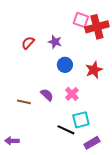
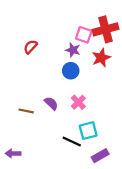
pink square: (81, 20) -> (84, 35), moved
purple star: (55, 42) -> (73, 50), moved
red star: (94, 70) -> (101, 58), moved

